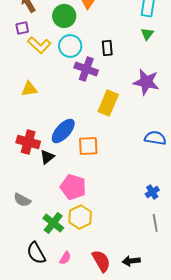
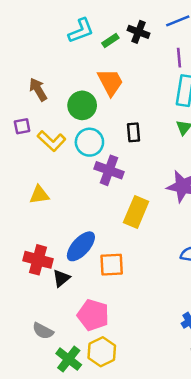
purple square: (22, 28) -> (22, 126), moved
black rectangle: (107, 48) -> (134, 132), moved
gray semicircle: (22, 200) -> (43, 331), moved

